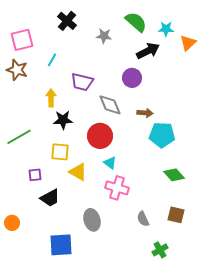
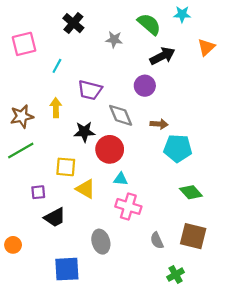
cyan star: (166, 29) -> (182, 14), moved
brown star: (17, 70) -> (22, 116), moved, turned -30
black star: (63, 120) -> (84, 132), moved
cyan triangle: (110, 163) -> (121, 179), turned -32
brown square: (176, 215) -> (193, 236), size x1.4

